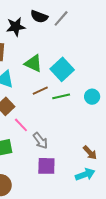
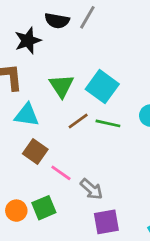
green triangle: (33, 63) -> (61, 86), turned 42
green line: (61, 96) -> (108, 123), turned 36

